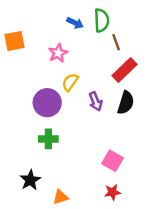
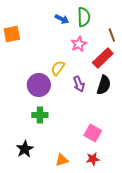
brown line: (116, 42) -> (112, 35), moved
pink star: (58, 53) -> (79, 44), moved
orange triangle: (60, 197) -> (62, 160), moved

